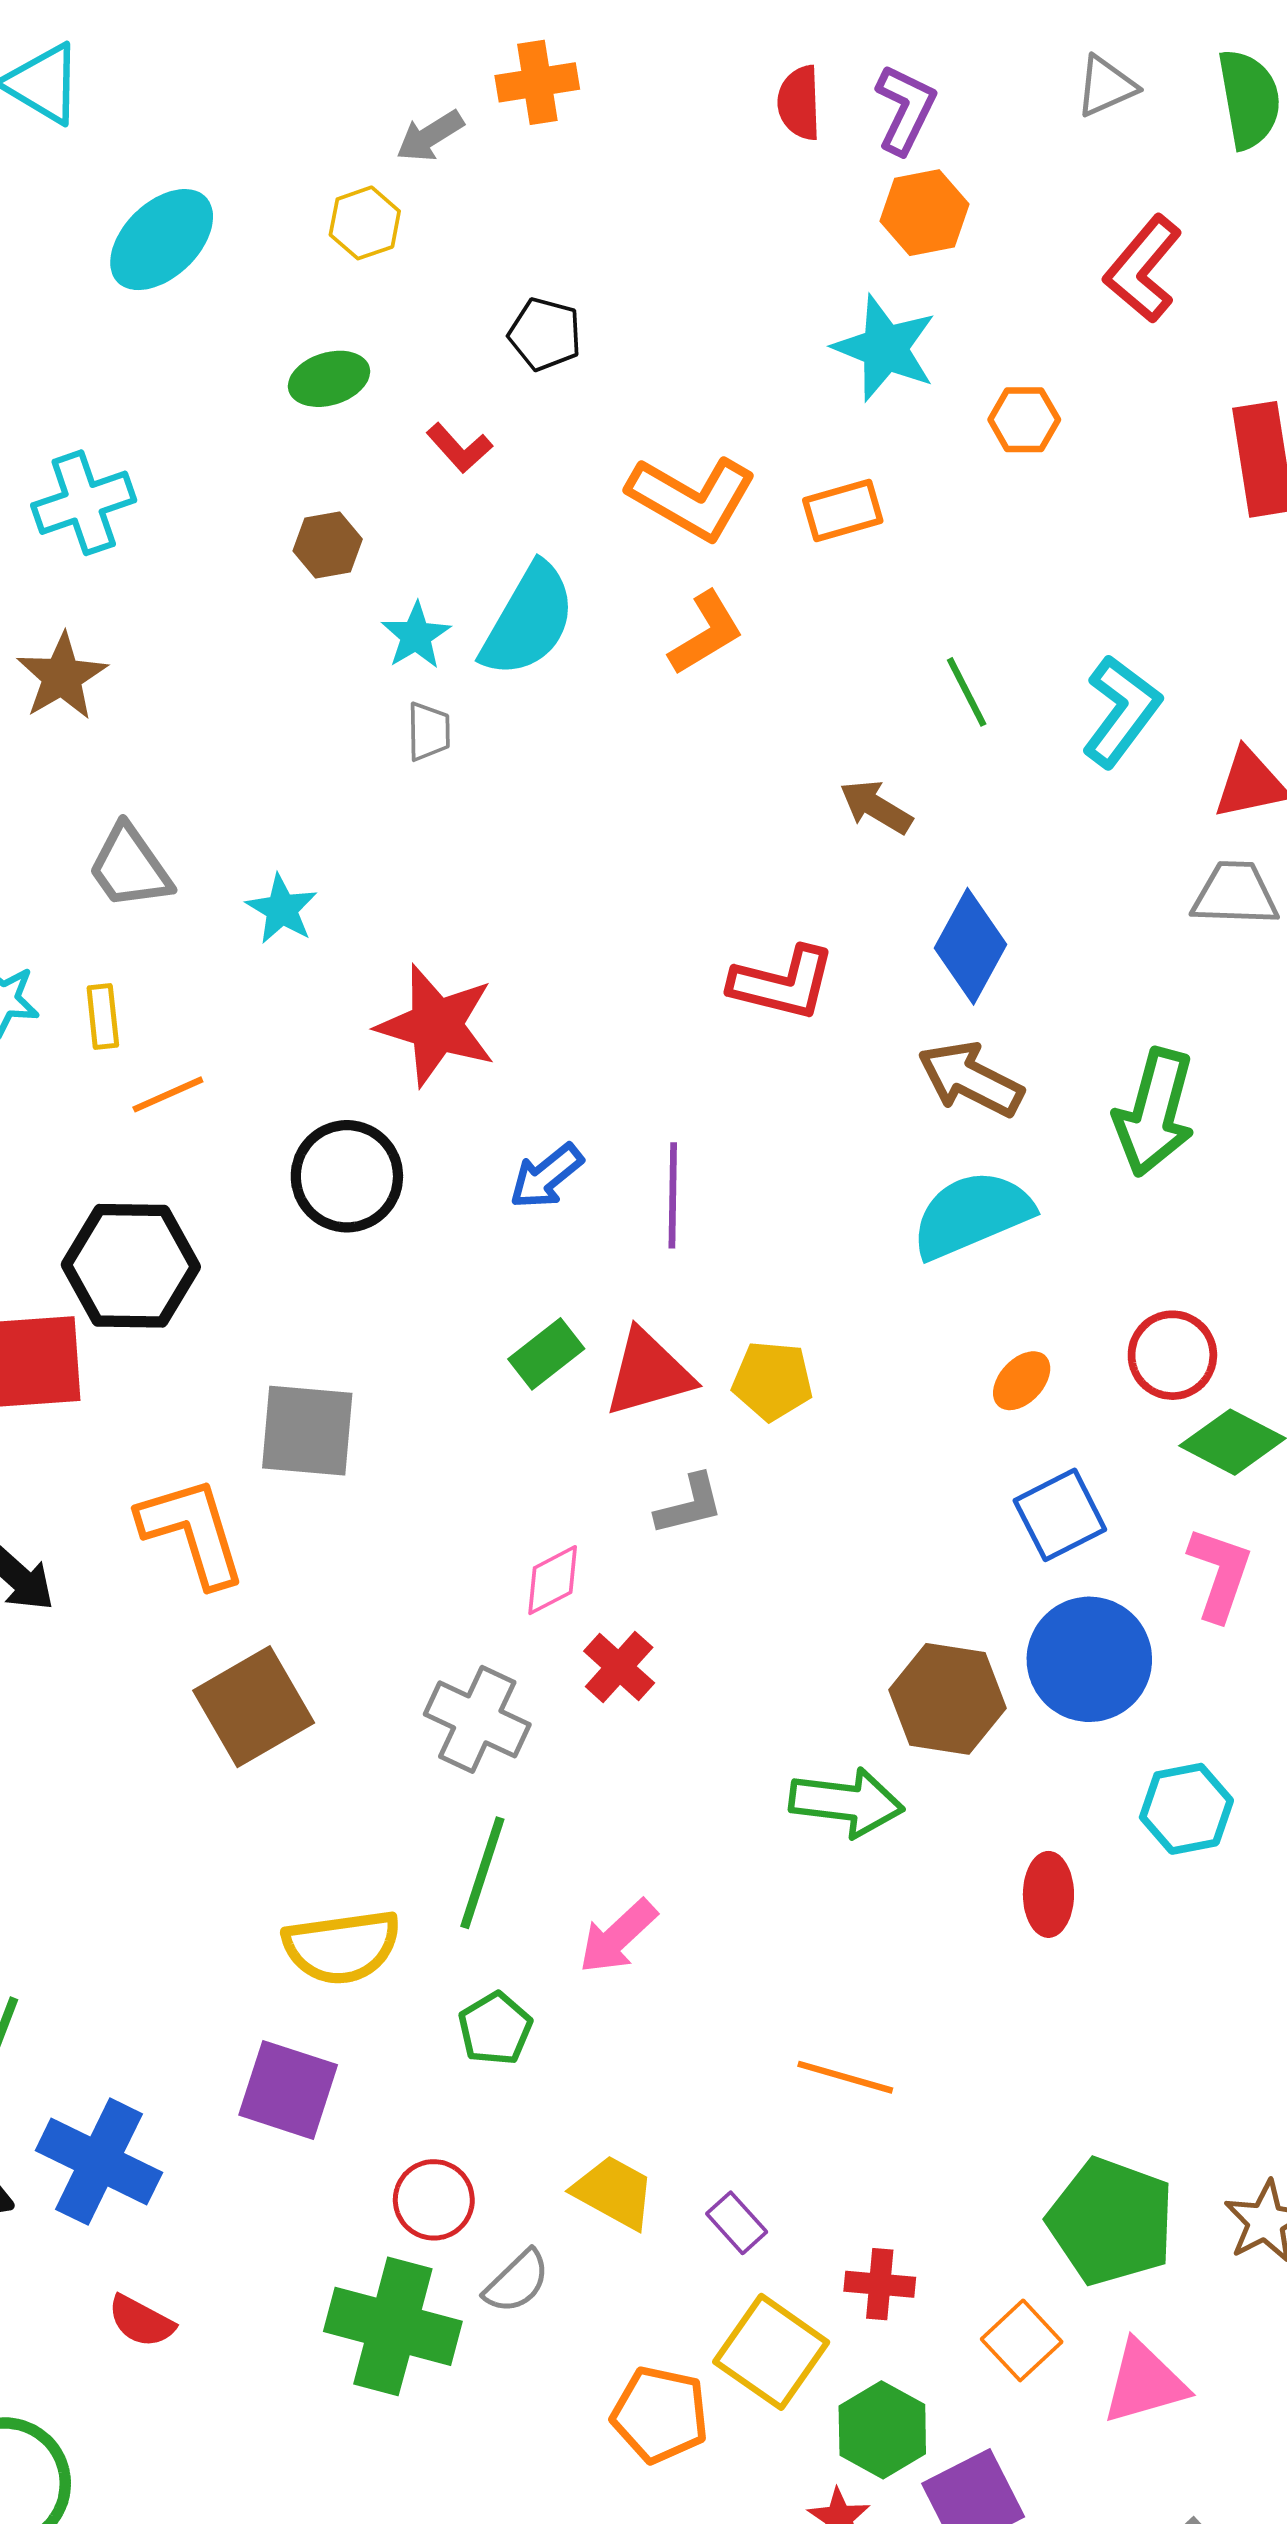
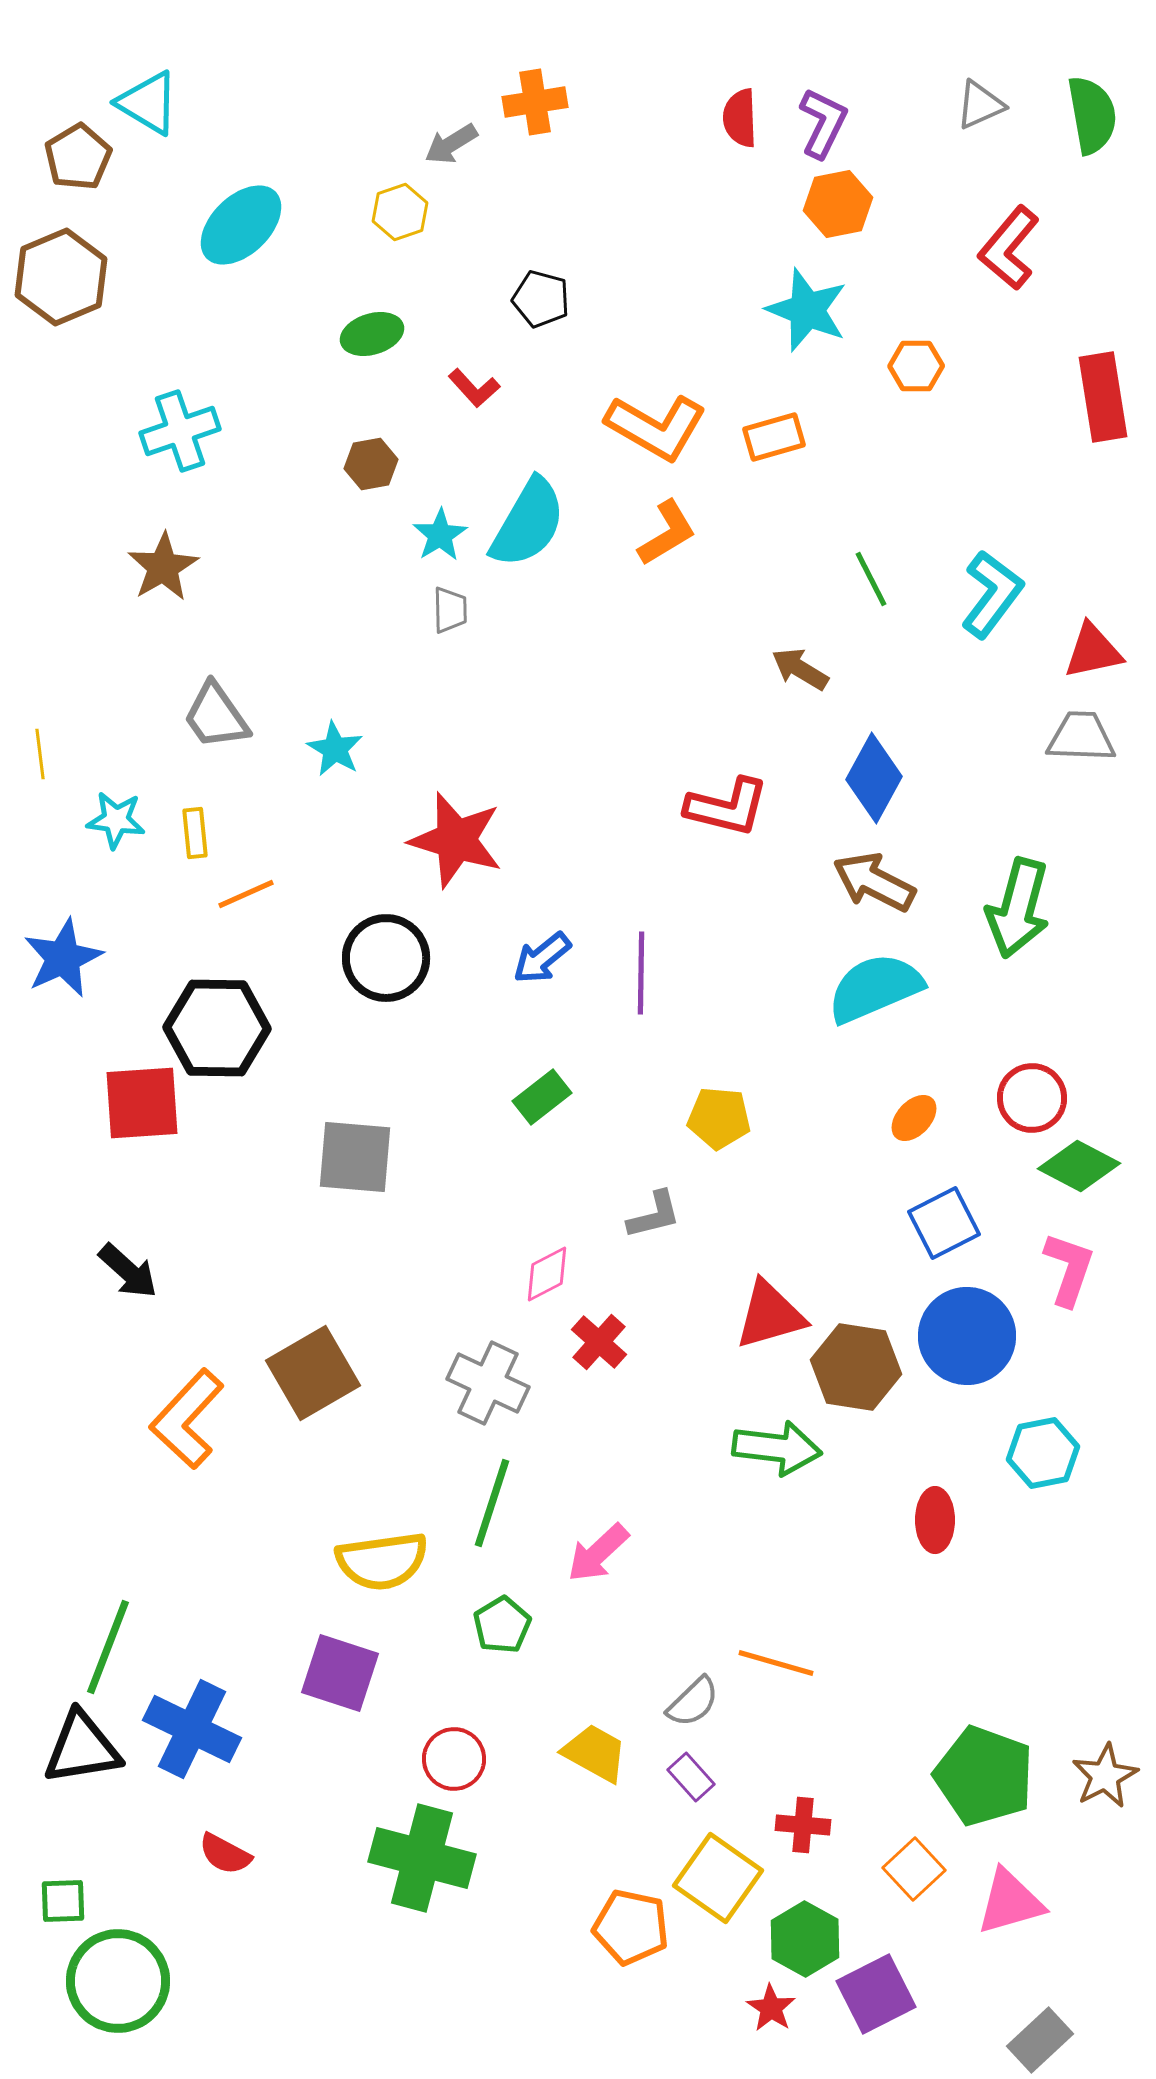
red triangle: (648, 1373) -> (770, 1315), moved
orange L-shape: (192, 1532) -> (187, 1419), moved, turned -120
gray semicircle: (517, 2282) -> (693, 1702), moved

